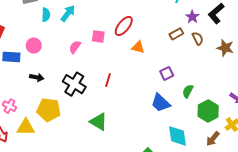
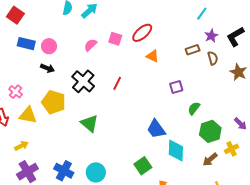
pink circle: (34, 46) -> (49, 46), moved
blue trapezoid: (160, 103) -> (156, 129), moved
green triangle: (99, 122) -> (89, 123), moved

